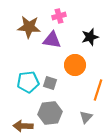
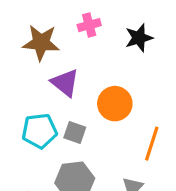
black star: (90, 37) -> (139, 38), moved
purple triangle: (52, 40) -> (65, 83), moved, turned 30

